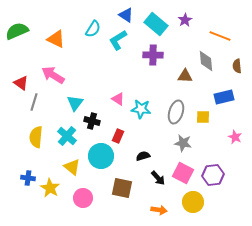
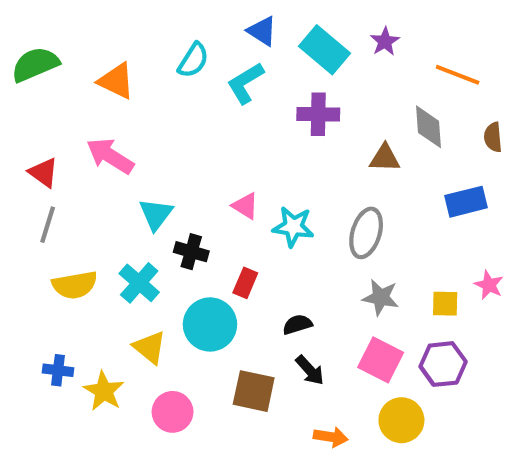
gray line: (34, 102) -> (48, 225), moved
yellow square: (203, 117) -> (445, 304), moved
yellow semicircle: (36, 137) -> (75, 285), turned -105
black arrow: (158, 178) -> (310, 370), moved

